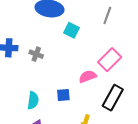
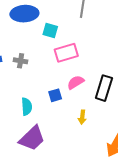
pink rectangle: (110, 60) -> (66, 53), moved, turned 40
pink semicircle: (88, 76) -> (76, 82), moved

